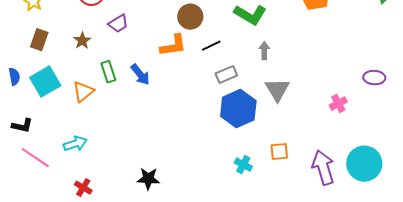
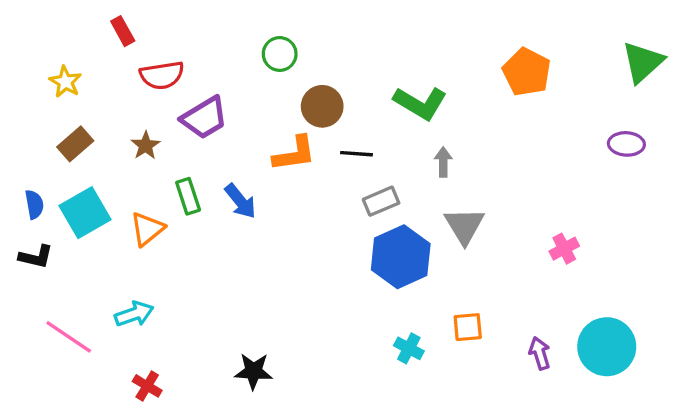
purple trapezoid: (118, 24) -> (204, 118), size x1.4
brown rectangle: (39, 40) -> (75, 144), turned 30
black line: (211, 46) -> (357, 154), turned 30
purple ellipse: (374, 78) -> (626, 144), moved
black L-shape: (22, 126) -> (36, 257), moved
purple arrow: (323, 168) -> (540, 353), size x0.6

